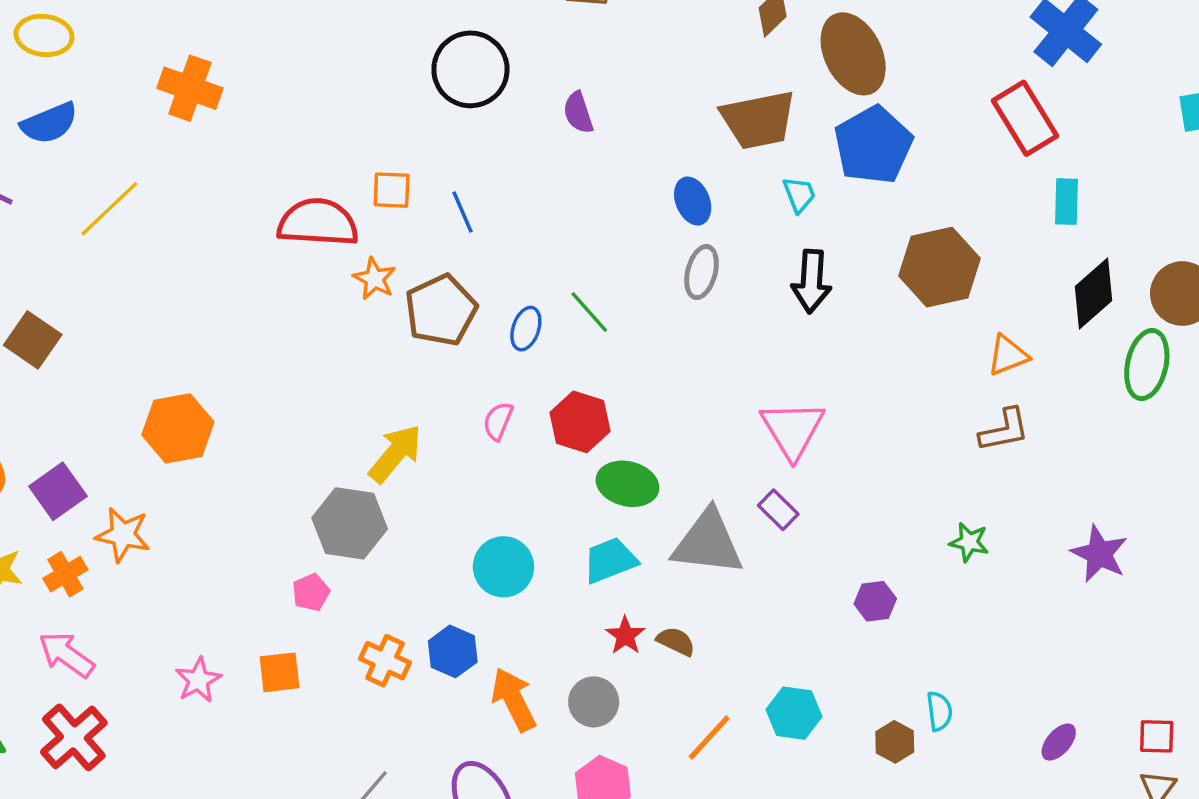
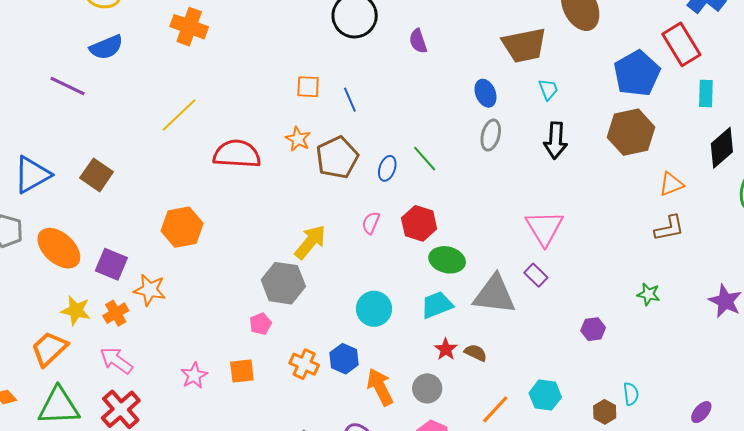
blue pentagon: (873, 145) -> (637, 73), moved
yellow line: (109, 209) -> (179, 115), moved
red semicircle: (318, 223) -> (237, 154), moved
purple square: (58, 491) -> (111, 264), turned -32

